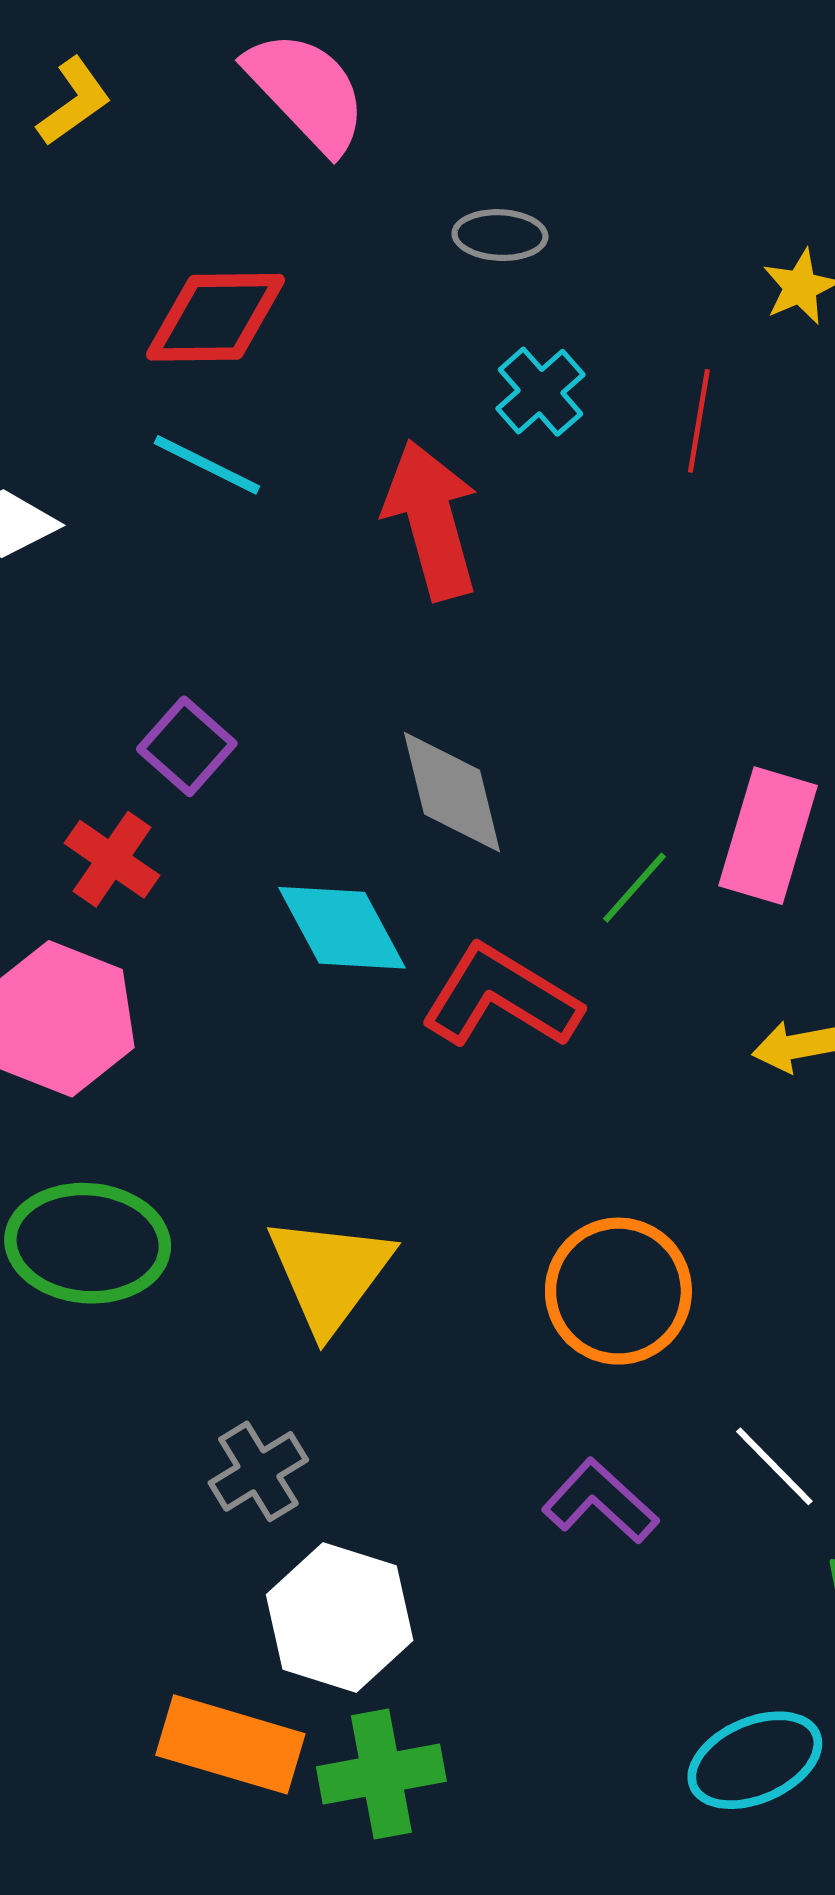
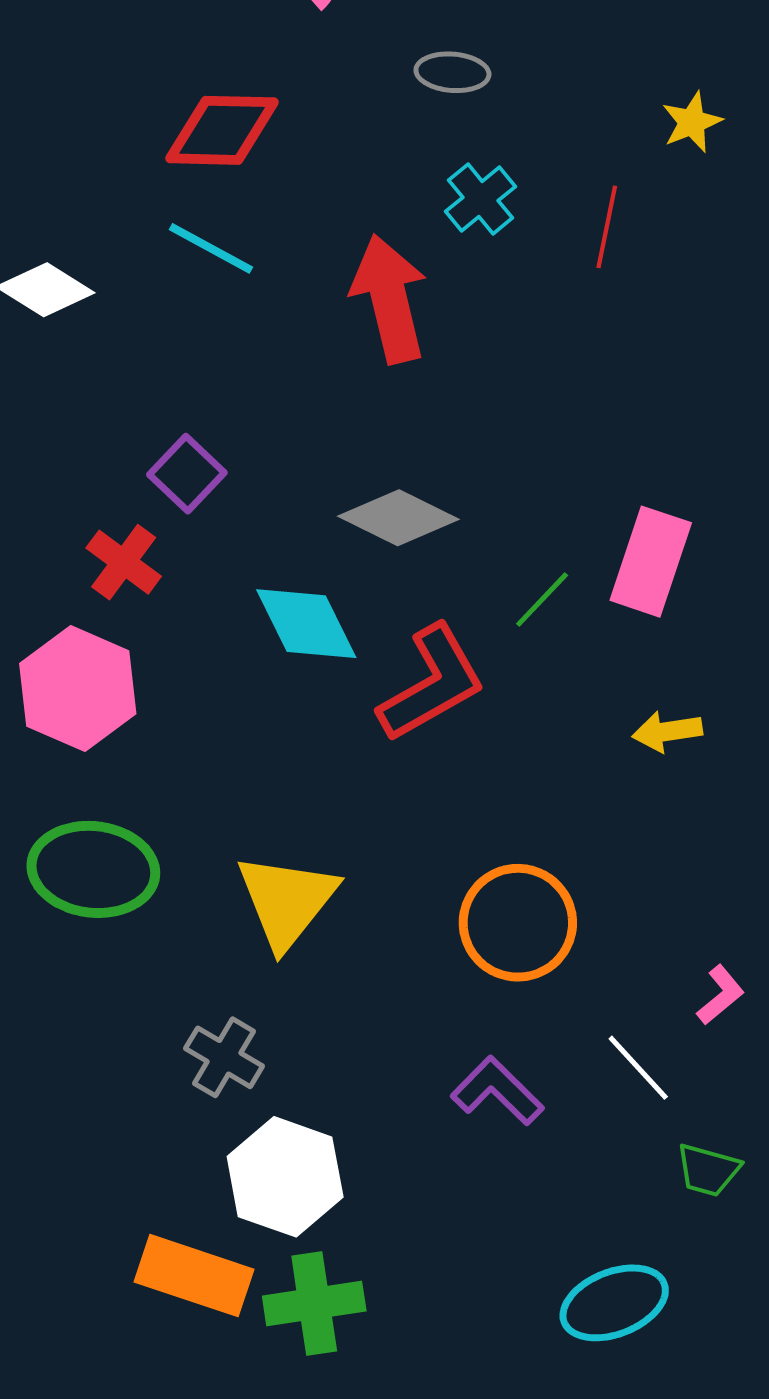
gray diamond: (452, 792) -> (398, 518), turned -52
red L-shape: (501, 997) -> (432, 683), turned 117
gray cross: (258, 1471) -> (224, 1057), turned -30

